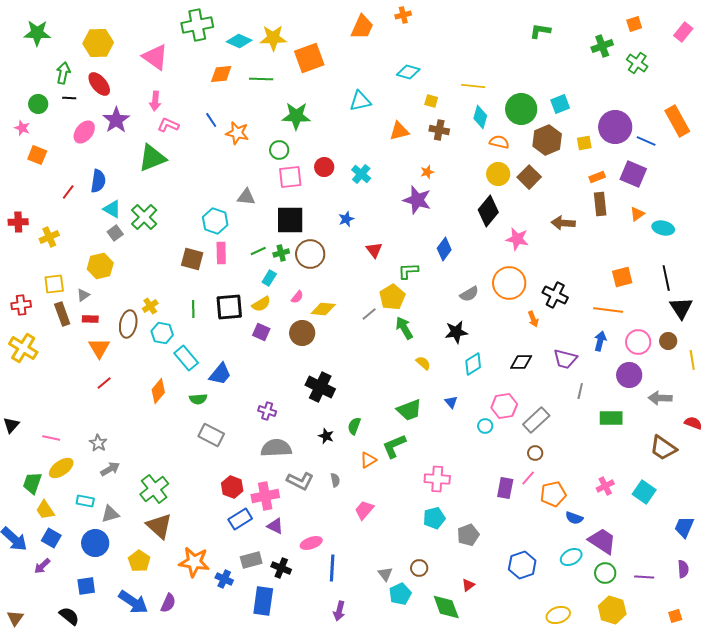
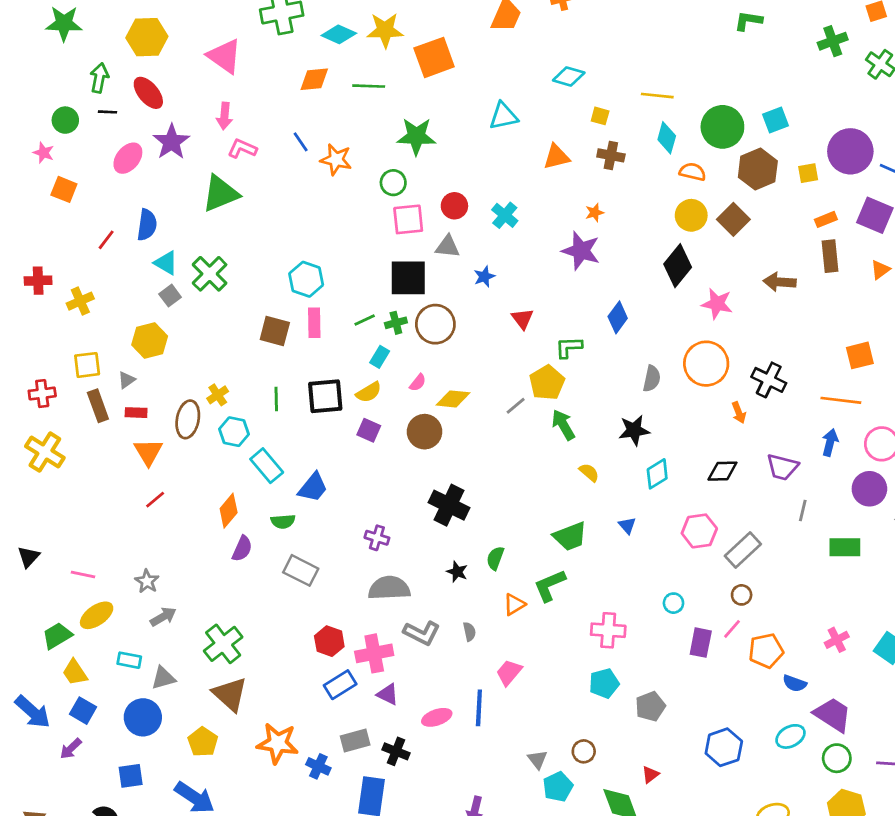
gray triangle: (246, 197) -> (448, 247), moved
gray semicircle: (469, 294) -> (652, 379), turned -48
cyan circle: (485, 426) -> (673, 603), moved
green trapezoid: (32, 483) -> (57, 636), turned 40
blue line: (332, 568) -> (479, 708), moved
purple semicircle: (168, 603) -> (242, 549), moved

